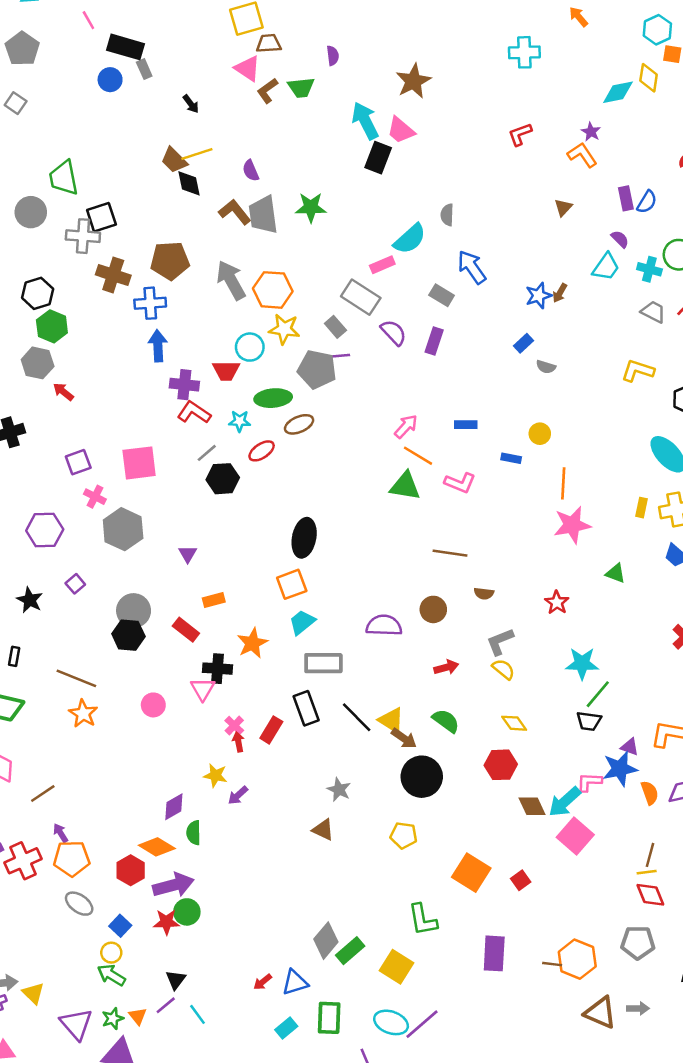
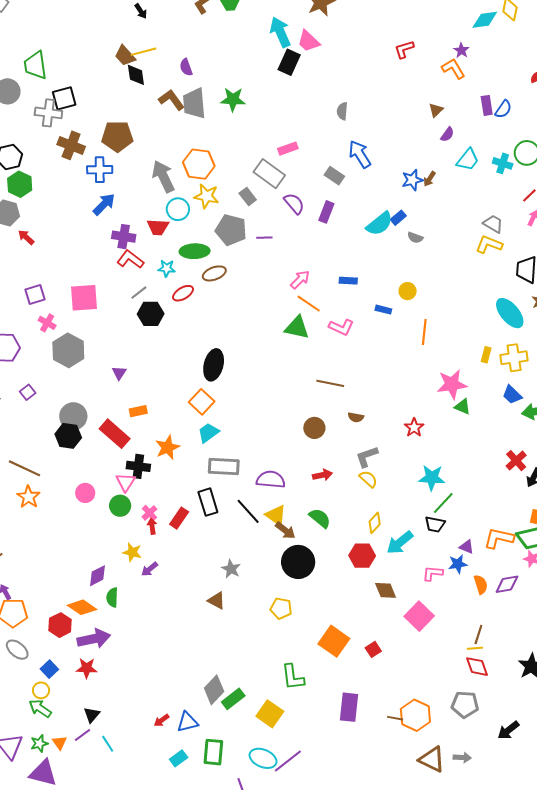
cyan semicircle: (410, 239) -> (380, 224), moved
purple semicircle: (620, 239) -> (447, 134), moved, turned 77
gray arrow: (231, 280) -> (163, 176), moved
gray trapezoid: (653, 312) -> (493, 224), moved
blue arrow: (158, 346) -> (104, 204), turned 45
purple line: (340, 356) -> (264, 238), moved
pink star: (572, 525) -> (452, 384), moved
orange square: (292, 584) -> (202, 402), turned -30
purple semicircle: (384, 625) -> (271, 480), moved
red rectangle: (186, 630) -> (115, 434), size x1.4
yellow diamond: (514, 723) -> (375, 523), turned 75
blue star: (620, 769) -> (458, 564), size x0.7
cyan arrow: (565, 802) -> (400, 543), moved
green circle: (187, 912) -> (120, 506), moved

